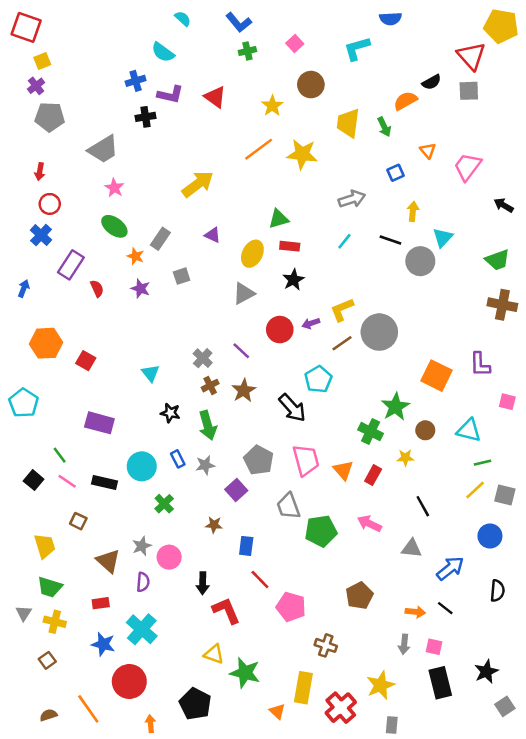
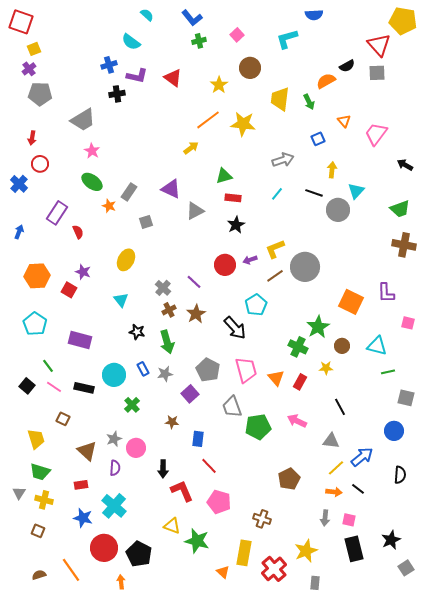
yellow arrow: (198, 184) -> (191, 148), moved, size x0.6
blue cross: (41, 235) -> (19, 184), moved
purple triangle: (213, 235) -> (171, 189), size x1.5
yellow ellipse: (252, 254) -> (126, 260), moved
purple star: (141, 289) -> (83, 272), moved
gray triangle: (244, 293) -> (195, 211), moved
cyan pentagon: (24, 403) -> (35, 324), moved
yellow line: (475, 490) -> (336, 468), moved
pink pentagon: (291, 607) -> (219, 502), moved
brown square: (47, 660) -> (38, 531), turned -32
black pentagon: (195, 704) -> (139, 554), moved

